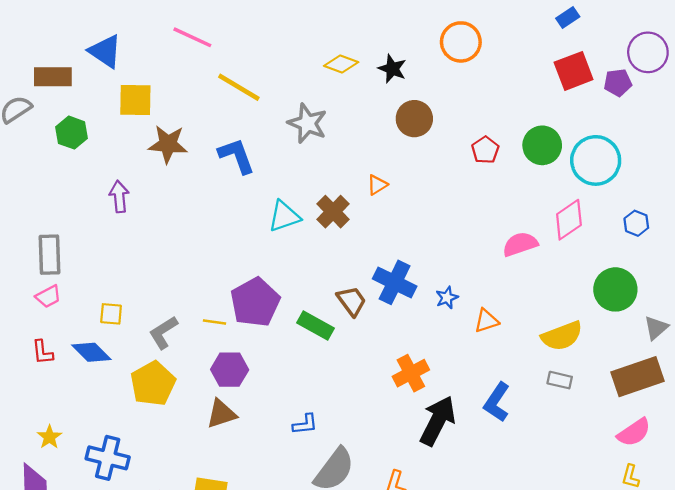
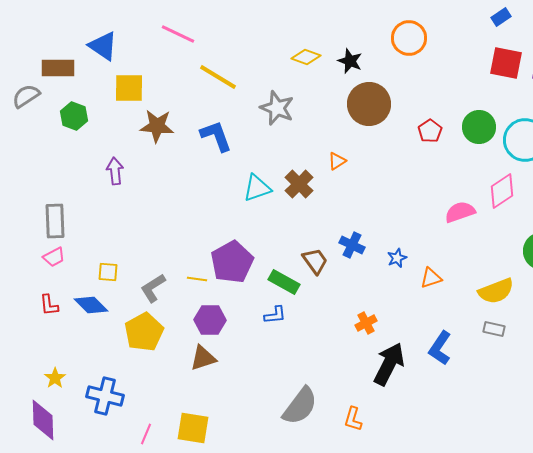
red square: (574, 71) -> (506, 63), turned 32
brown circle: (414, 119) -> (369, 104), size x1.4
blue cross: (395, 282) -> (352, 245), size x0.7
orange cross: (411, 373) -> (366, 323), size x0.7
blue L-shape: (305, 424) -> (275, 315), moved

